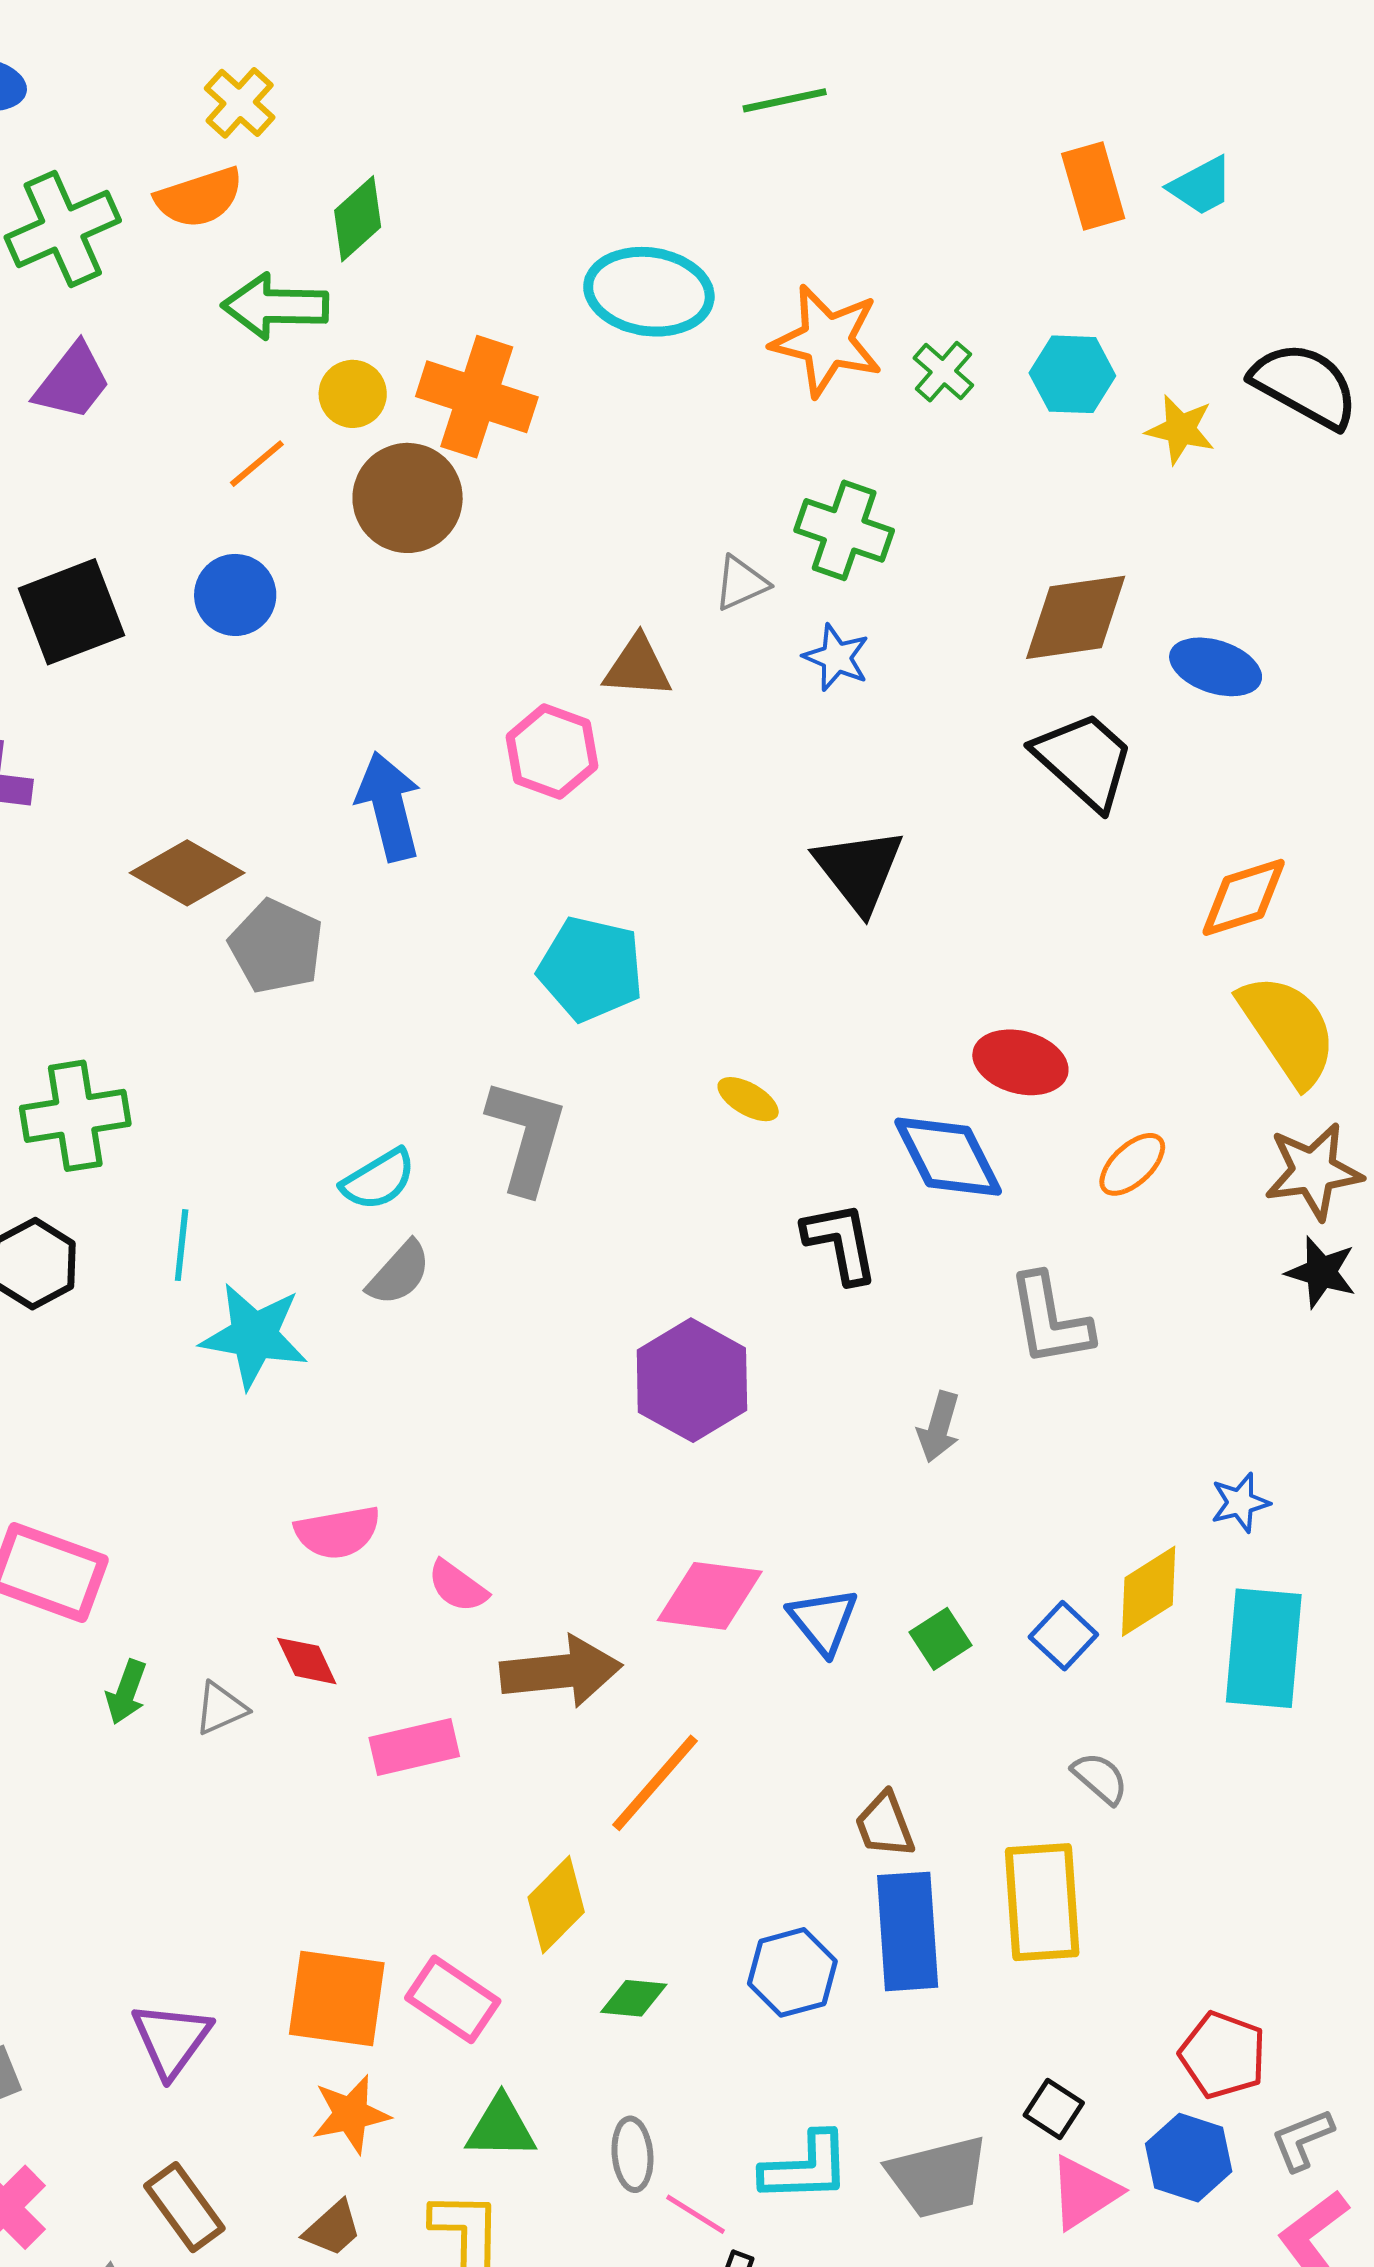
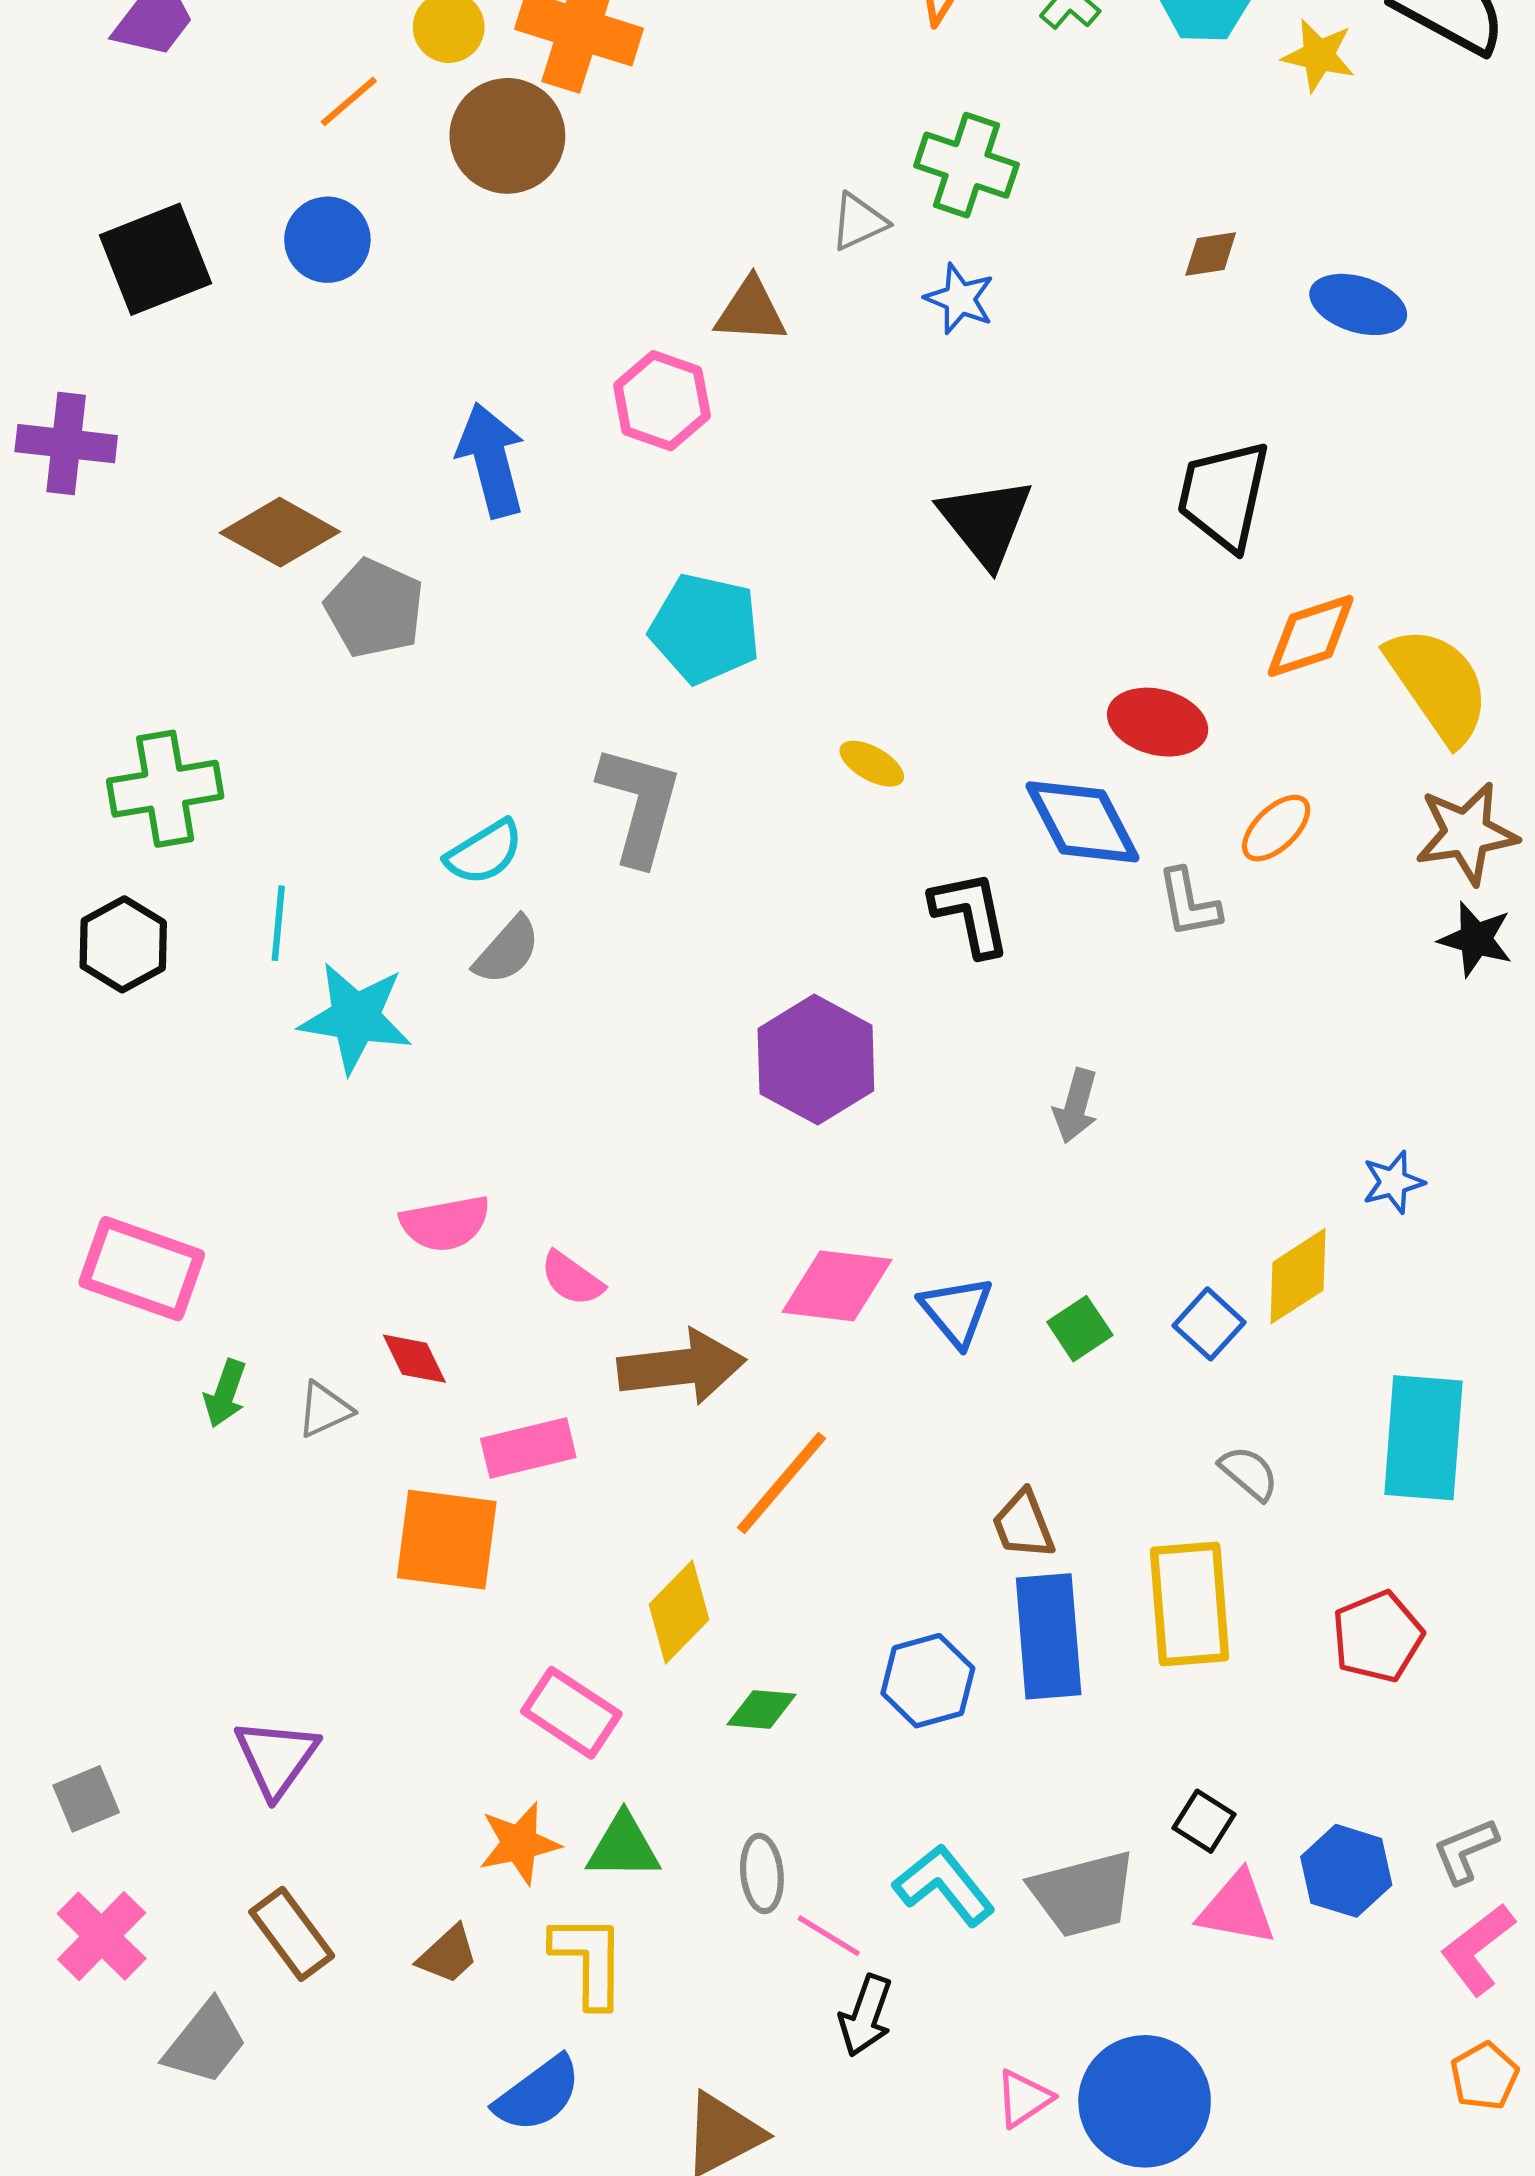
brown diamond: (1076, 617) -> (1211, 254), size x0.5
black trapezoid: (1084, 760) -> (1224, 495), moved, turned -119
orange diamond: (1244, 897) -> (1311, 636), moved
gray L-shape: (1050, 1320) -> (1189, 903), moved, size x0.7
cyan rectangle: (1264, 1648) -> (1423, 1438), moved
orange square: (337, 1998) -> (447, 1540), moved
red pentagon: (1223, 2055) -> (1378, 1637), moved, turned 30
orange star: (351, 2114) -> (519, 1843), moved
cyan L-shape: (806, 2167) -> (944, 1885), turned -126
pink triangle: (1084, 2192) -> (1237, 1909), turned 44

